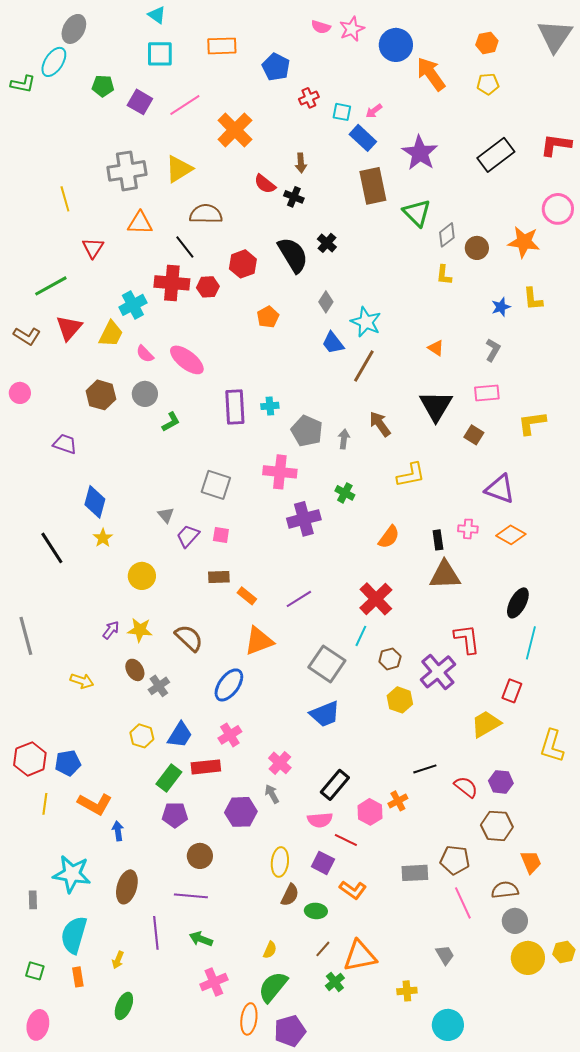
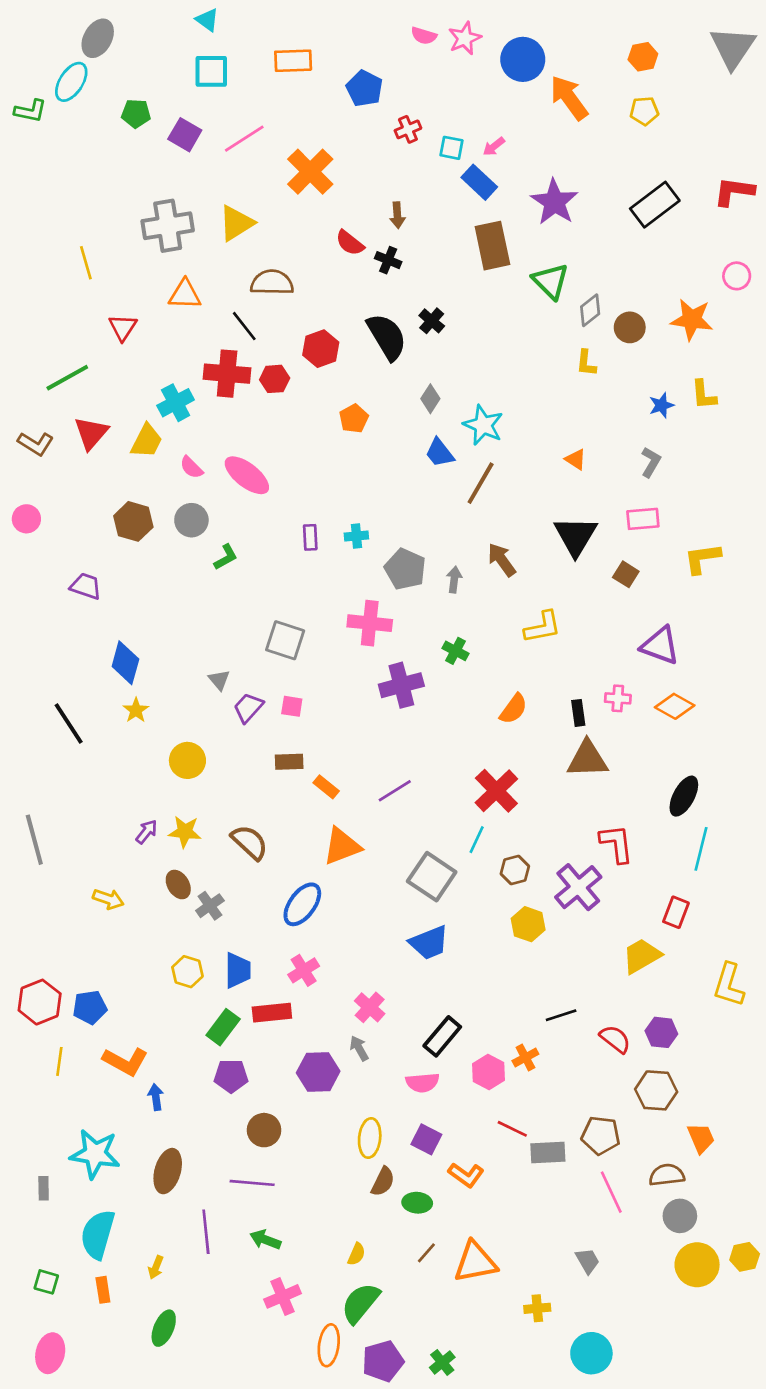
pink circle: (558, 209) -> (737, 276), size x0.7
purple rectangle: (235, 407) -> (310, 537), size x0.6
blue trapezoid: (180, 735) -> (238, 970), turned -32
red line: (346, 840) -> (512, 1129), moved
green cross: (335, 982) -> (442, 1362), moved

